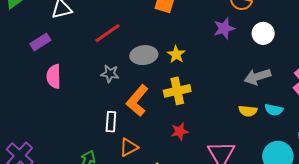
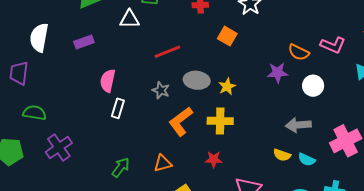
purple rectangle: (40, 42) -> (84, 42), moved
white rectangle: (111, 122) -> (118, 108), moved

